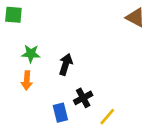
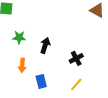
orange arrow: (27, 80) -> (22, 65), moved
black cross: (83, 98) -> (76, 58), moved

